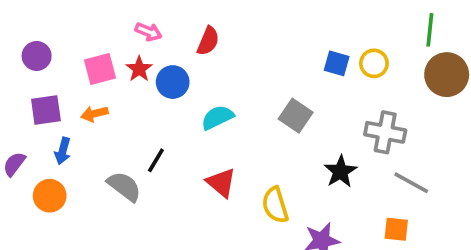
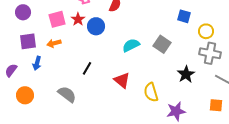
yellow circle: (374, 63) -> (206, 31), moved
cyan semicircle: (217, 117) -> (131, 45), moved
gray semicircle: (124, 186) -> (67, 94), moved
orange circle: (50, 196) -> (25, 95), moved

